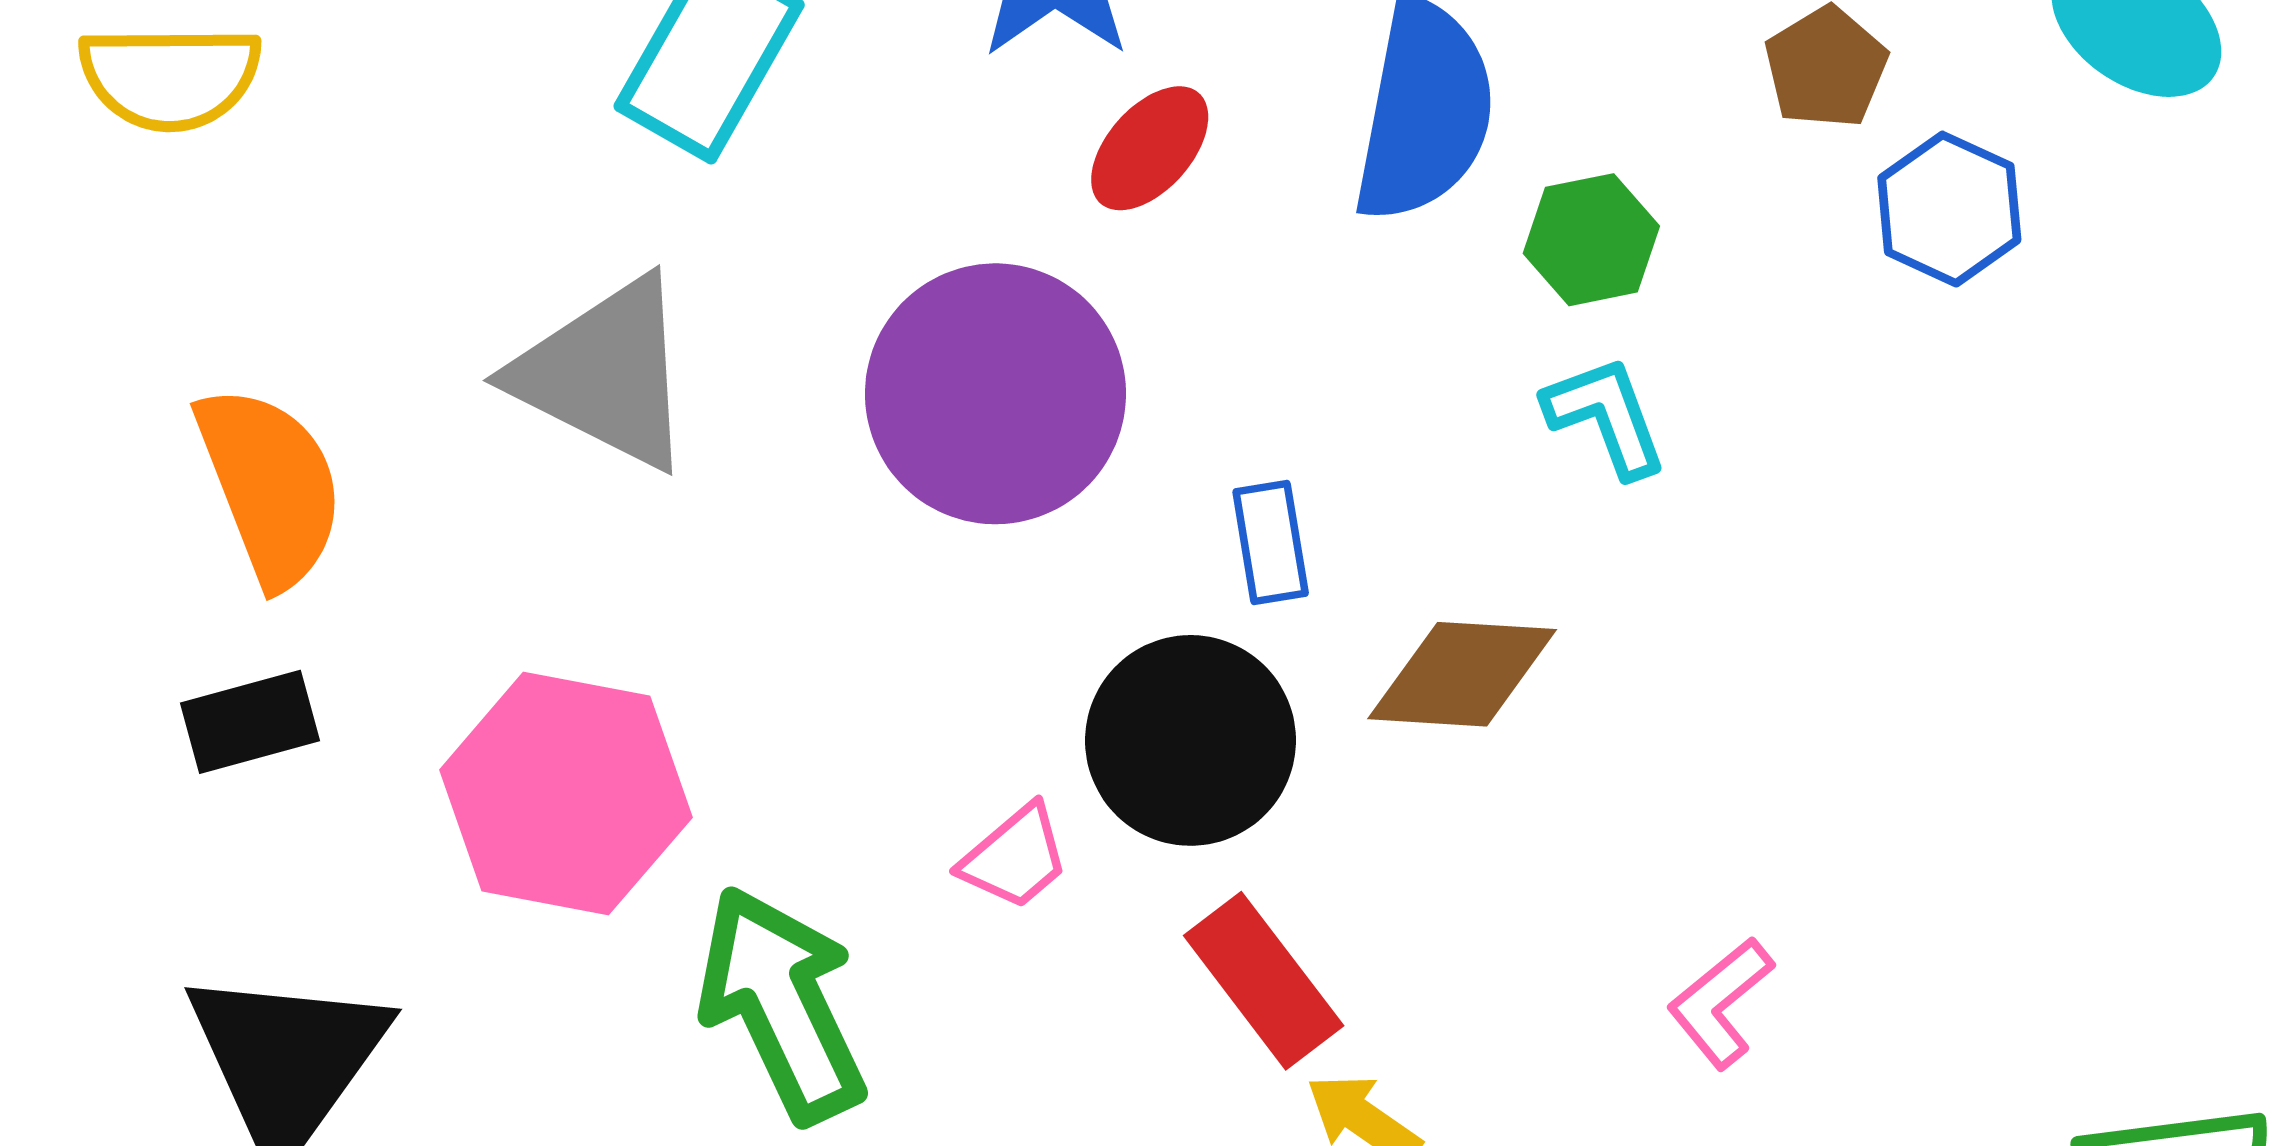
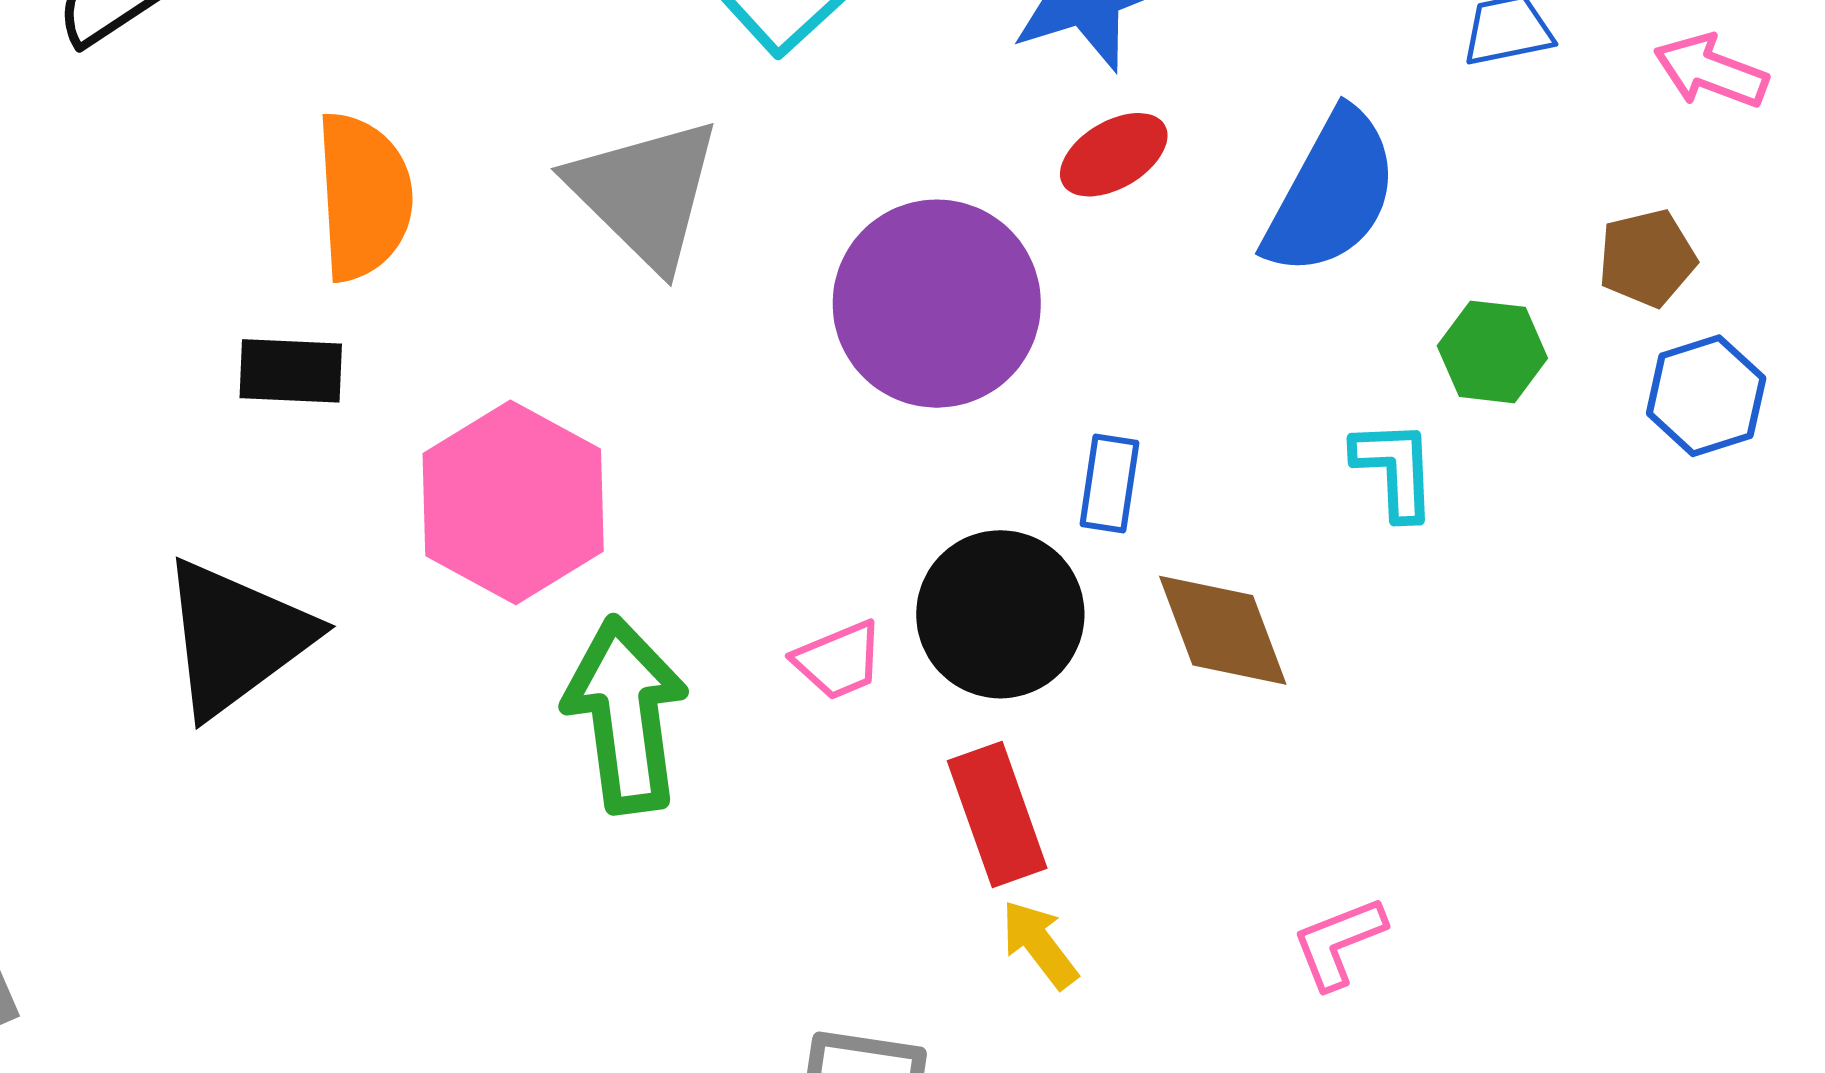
green hexagon: (1591, 240) -> (1492, 352), moved
brown diamond: (1462, 674) -> (1223, 630), turned 48

